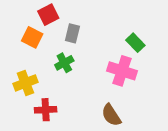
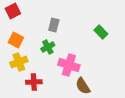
red square: (48, 15) -> (13, 11), moved
orange square: (32, 37) -> (16, 40), moved
pink cross: (122, 71) -> (69, 65), moved

